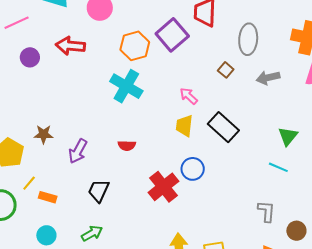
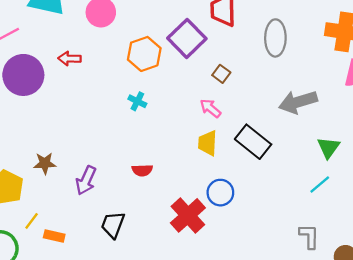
red arrow: (70, 46) -> (70, 59), size x0.7
purple circle: (30, 57) -> (23, 75), size x1.8
brown square: (226, 70) -> (221, 74), moved
gray arrow: (268, 78) -> (298, 102), moved, size x1.4
cyan cross: (126, 86) -> (137, 101), size x0.5
cyan line: (278, 167) -> (320, 184), turned -60

